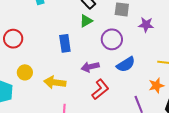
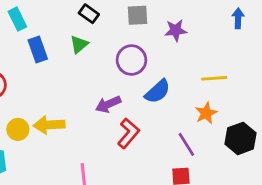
green triangle: (86, 21) -> (79, 44), moved
blue rectangle: (65, 43) -> (38, 49), moved
yellow arrow: (55, 82) -> (49, 125), moved

